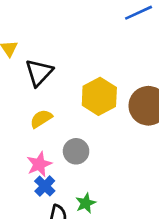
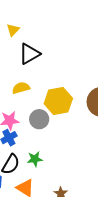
yellow hexagon: (99, 96) -> (58, 101), moved

